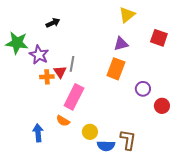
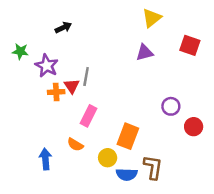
green star: (17, 43) -> (20, 51), size x0.6
orange rectangle: (116, 69) -> (128, 136), moved
pink rectangle: (74, 97) -> (88, 116), size x0.7

